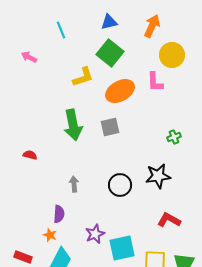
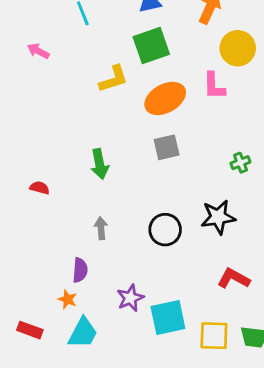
green square: (110, 53) -> (151, 45), turned 32
green arrow: (73, 125) -> (100, 164), moved, size x0.7
gray square: (110, 127) -> (167, 147), moved

